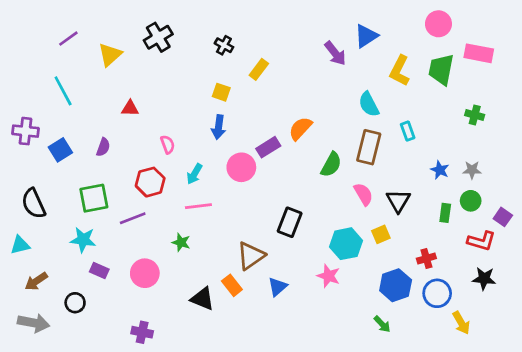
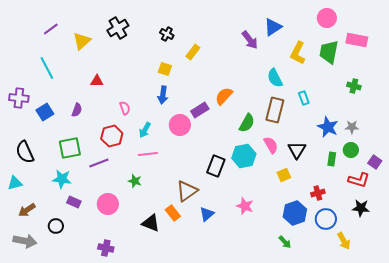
blue star: (440, 170) -> (328, 127), size x1.5
cyan hexagon: (346, 244) -> (244, 156), moved

